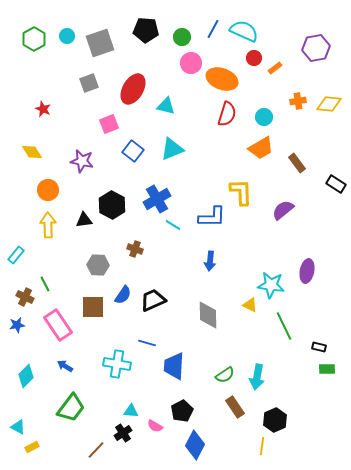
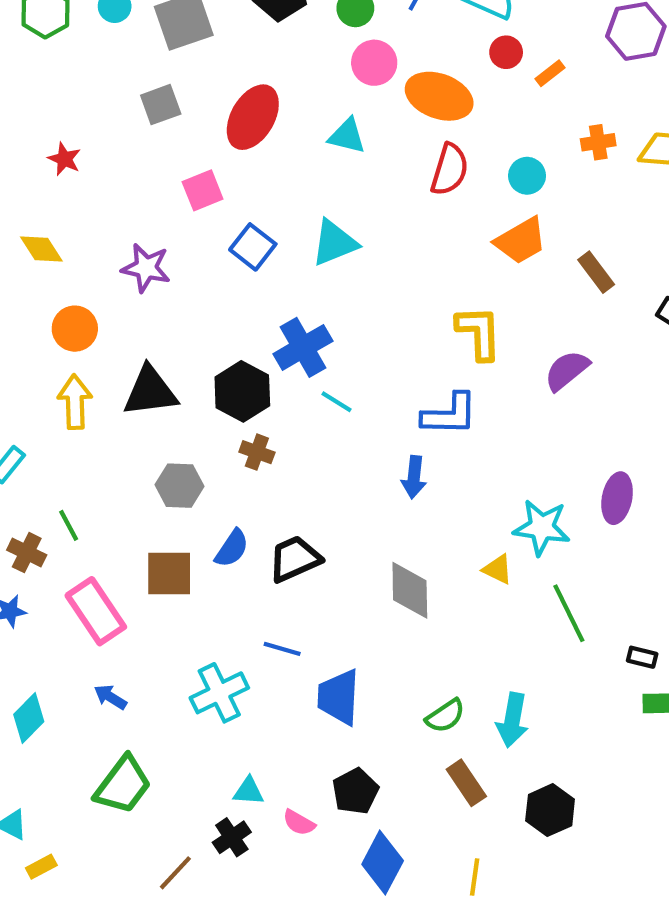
cyan triangle: (166, 106) -> (347, 136), moved
black hexagon: (112, 205) -> (242, 391), moved
blue L-shape: (212, 217) -> (450, 414), moved
black triangle: (84, 220) -> (150, 391), size x1.6
cyan cross: (117, 364) -> (219, 693), turned -36
yellow line: (262, 446) -> (475, 877), moved

